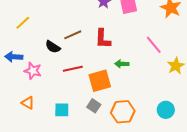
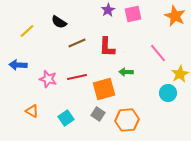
black semicircle: (53, 47) -> (59, 22), moved
pink star: (33, 71) -> (48, 79), moved
cyan square: (62, 110) -> (66, 118), turned -35
cyan circle: (166, 110) -> (168, 93), moved

